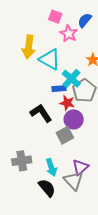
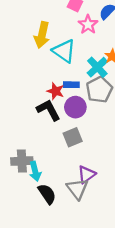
cyan cross: (71, 79) -> (97, 67), moved
red star: (67, 103) -> (56, 91), moved
purple circle: (74, 119) -> (75, 107), moved
cyan arrow: (51, 167) -> (35, 171), moved

